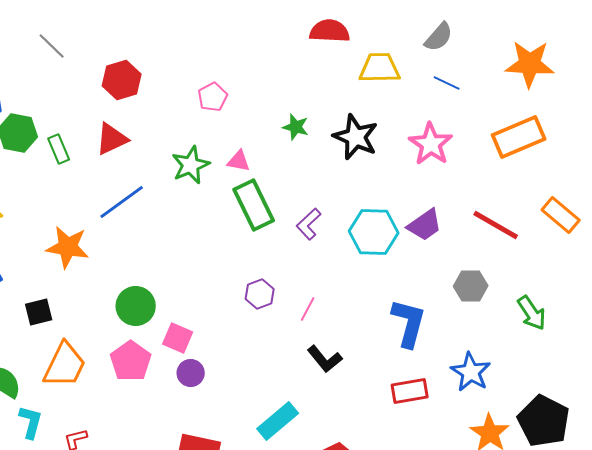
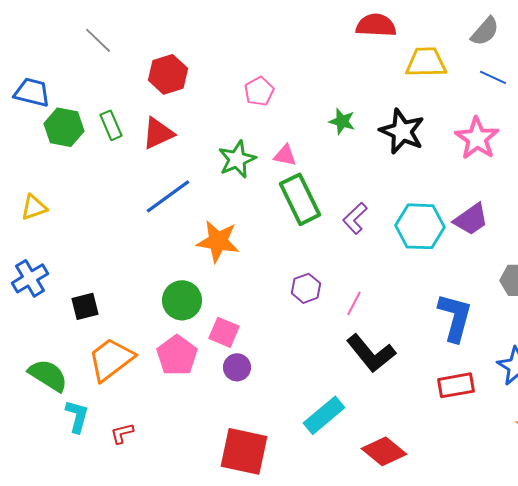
green rectangle: (59, 149) -> (111, 125), moved
orange star: (68, 247) -> (218, 241), moved
black L-shape: (325, 359) -> (371, 353), size x1.4
orange trapezoid: (65, 365) -> (111, 359), turned -153

